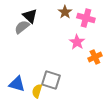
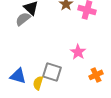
pink star: (77, 42) -> (78, 52), moved
orange cross: (95, 57) -> (96, 75), moved

